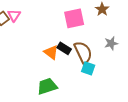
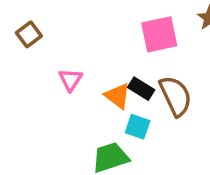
pink triangle: (14, 15) -> (71, 80), moved
cyan square: (88, 68) -> (138, 127), moved

